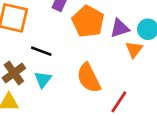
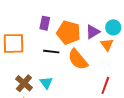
black line: (41, 51) -> (51, 52), moved
orange semicircle: (89, 78) -> (78, 59), moved

